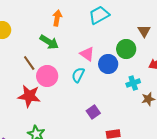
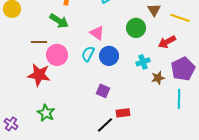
brown line: (29, 63) -> (39, 42), turned -56
blue circle: (108, 64) -> (109, 56), moved
purple square: (93, 112) -> (103, 91), turned -32

